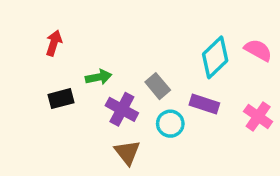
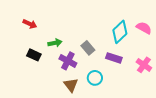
red arrow: (54, 43) -> (30, 24), turned 96
black rectangle: (61, 99) -> (34, 55), turned 40
cyan circle: (170, 124) -> (95, 78), moved

